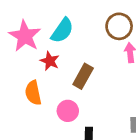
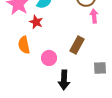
brown rectangle: (83, 76) -> (77, 45), moved

